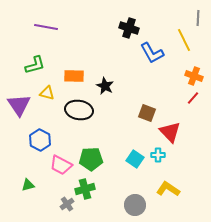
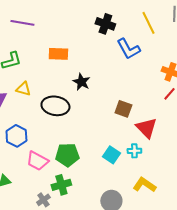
yellow line: (184, 40) -> (148, 23), moved
orange rectangle: (74, 76) -> (58, 54), moved

